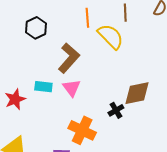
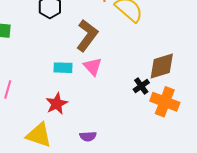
red star: (15, 99) -> (57, 104), moved
orange cross: (82, 130) -> (165, 102), moved

